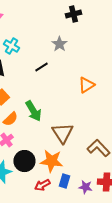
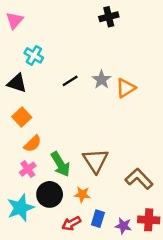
gray star: (59, 44) -> (102, 80), moved
orange triangle: (86, 85) -> (126, 88), moved
green arrow: (33, 111) -> (60, 164), moved
orange star: (51, 161) -> (82, 194), size x0.6

